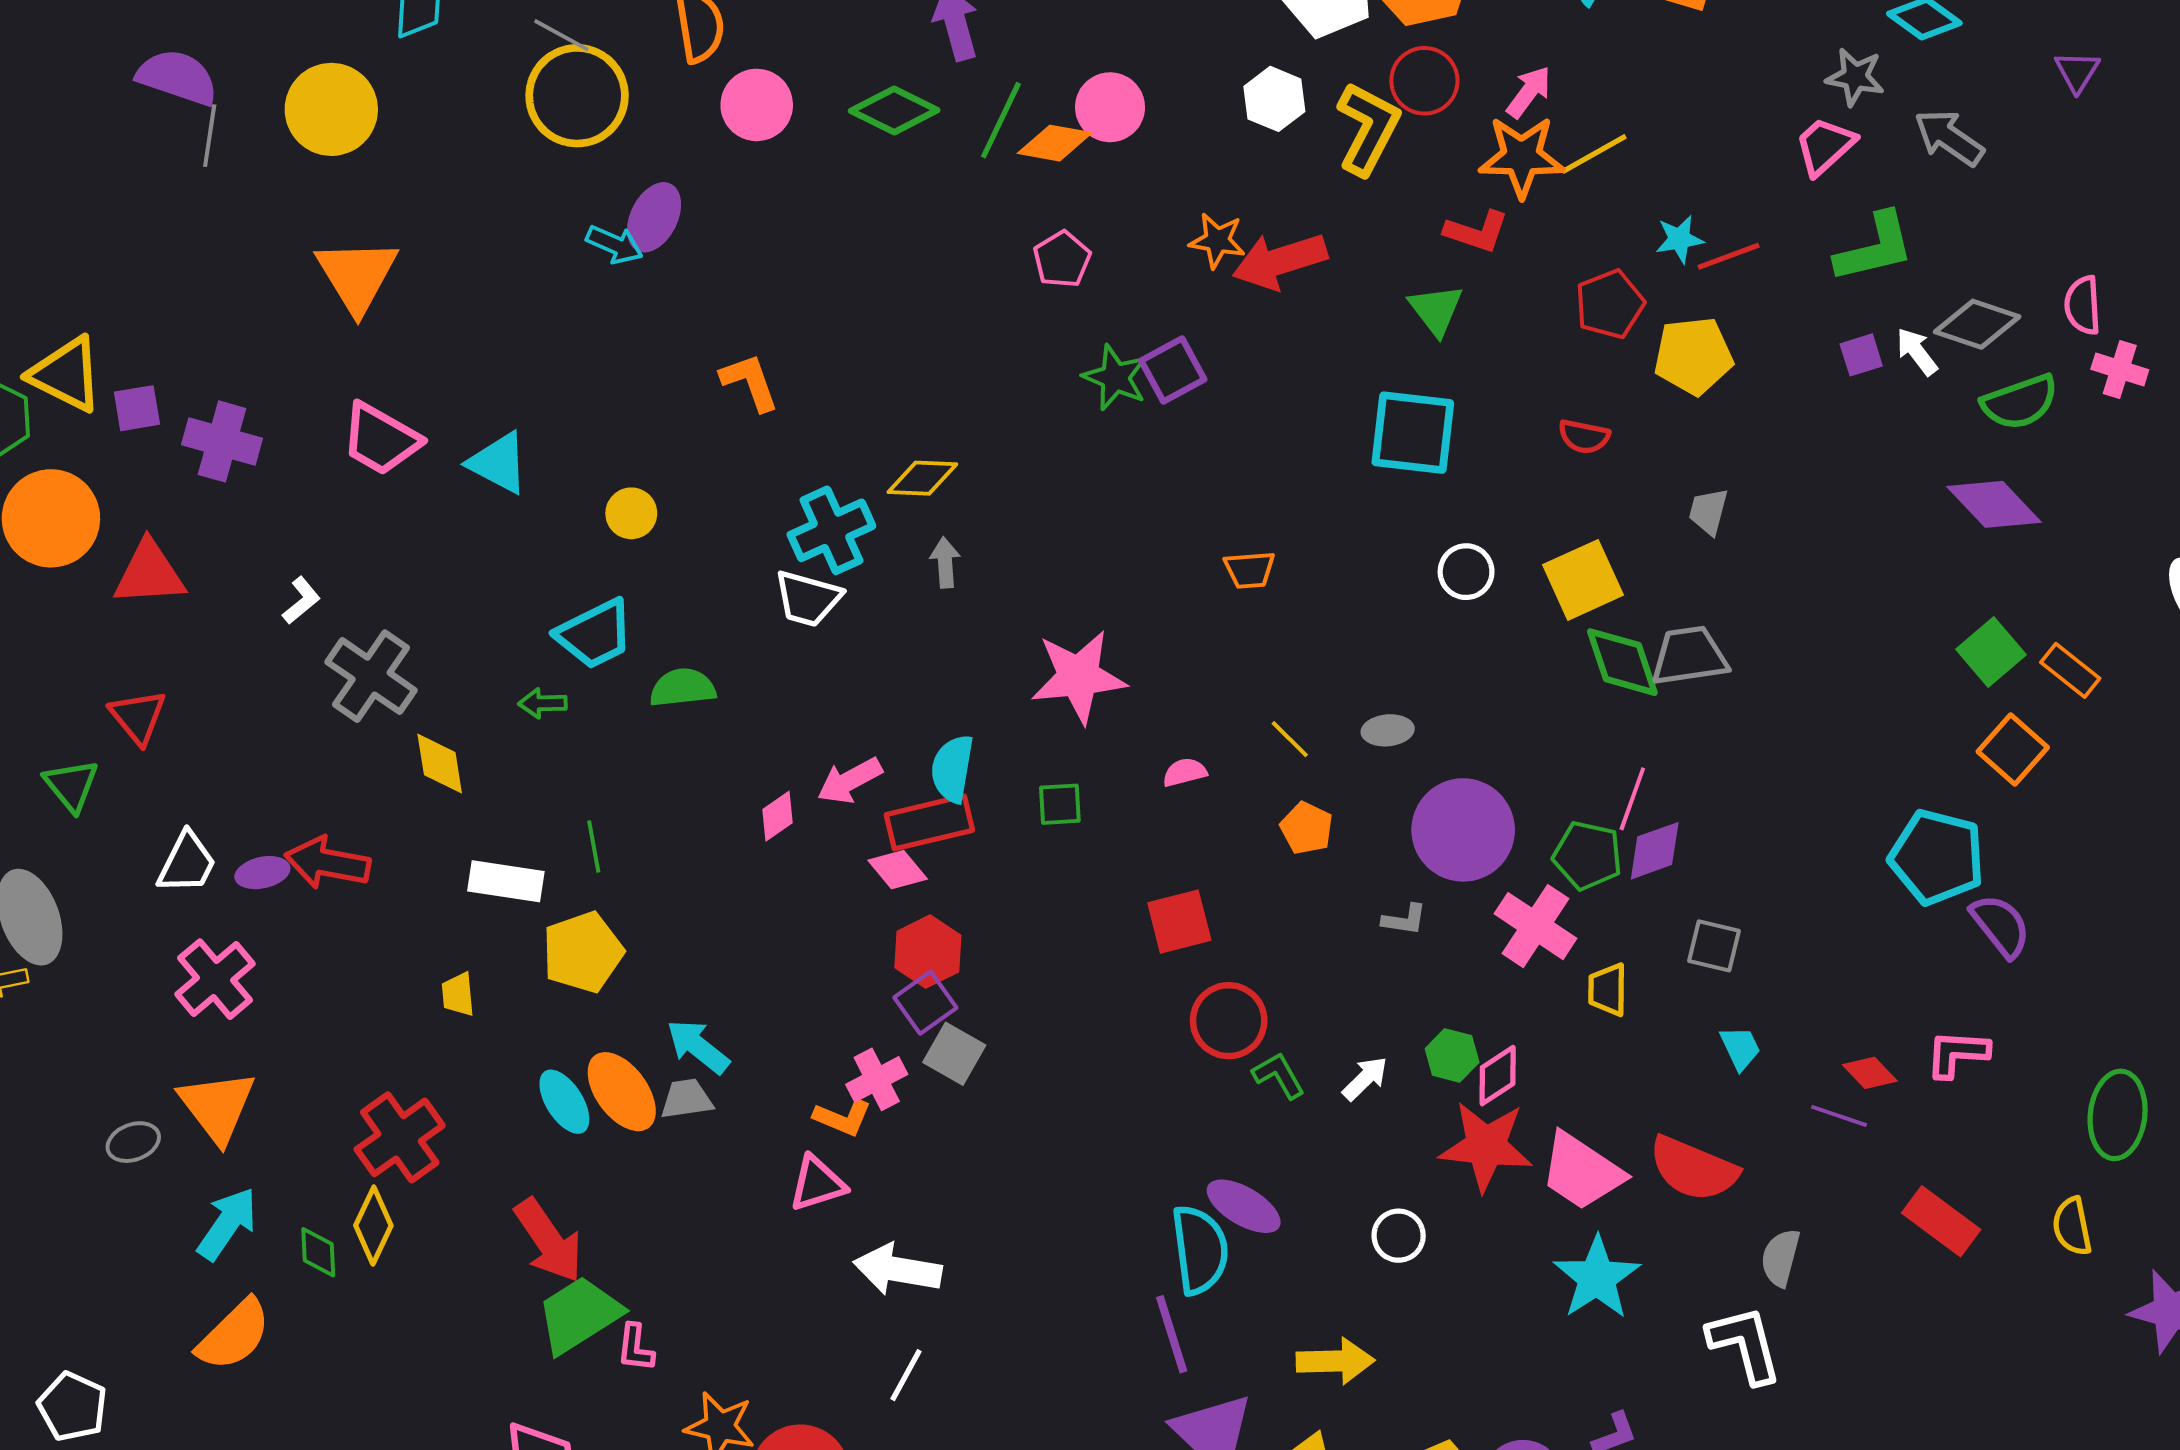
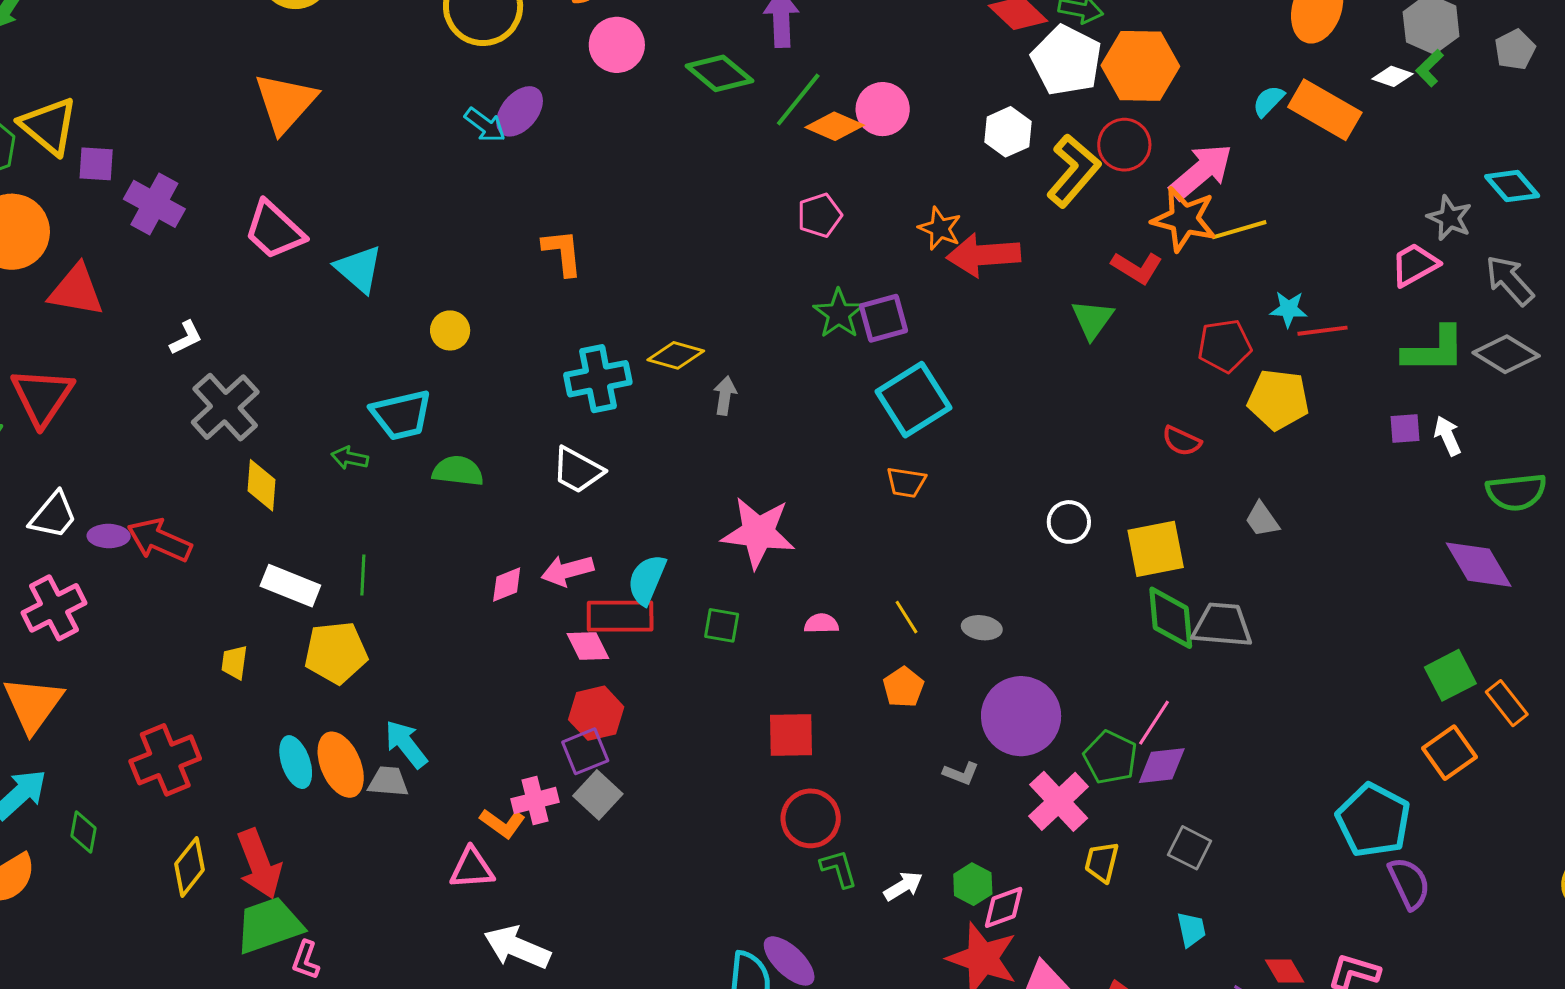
pink arrow: (1529, 92) -> (1201, 172), size x1.6
gray diamond: (1977, 324) -> (1506, 354), moved
cyan square: (1413, 433) -> (913, 400), moved, turned 38
gray trapezoid: (1708, 512) -> (1262, 520), turned -63
gray arrow: (945, 562) -> (725, 396), moved
white trapezoid: (808, 599) -> (578, 470), moved
red triangle: (138, 717) -> (42, 397), size x1.4
yellow diamond: (373, 1226) -> (190, 867), moved

